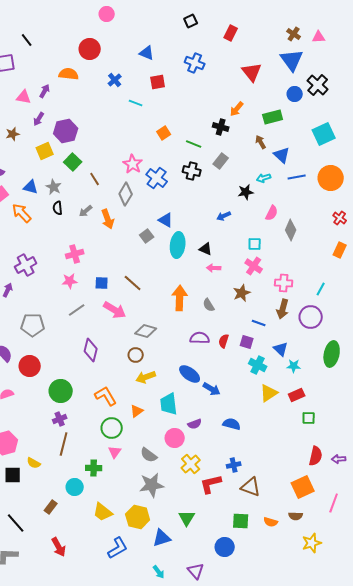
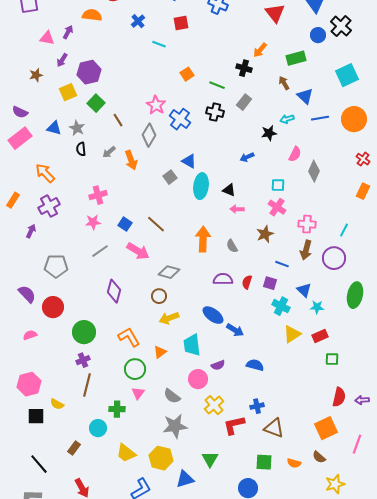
orange arrow: (22, 213) -> (45, 173), moved
blue square: (102, 283) -> (125, 224), turned 32
brown semicircle: (296, 516) -> (319, 457), turned 40

